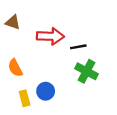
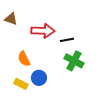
orange semicircle: (15, 68) -> (24, 59), moved
yellow rectangle: (25, 98) -> (21, 84), turned -48

